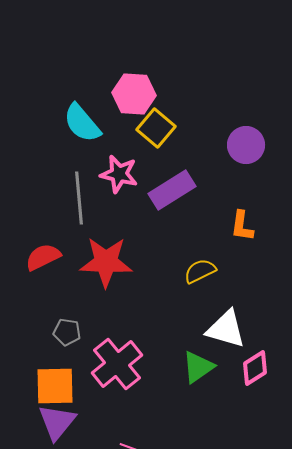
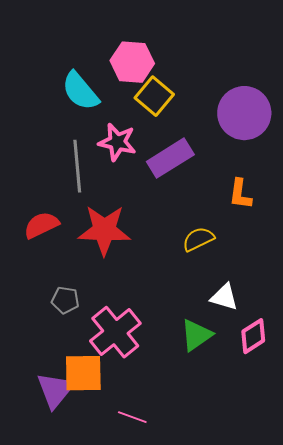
purple circle: (246, 145) -> (244, 113), size x1.4
white triangle: (226, 329) -> (224, 297), size x0.7
orange square: (55, 386) -> (83, 373), moved

